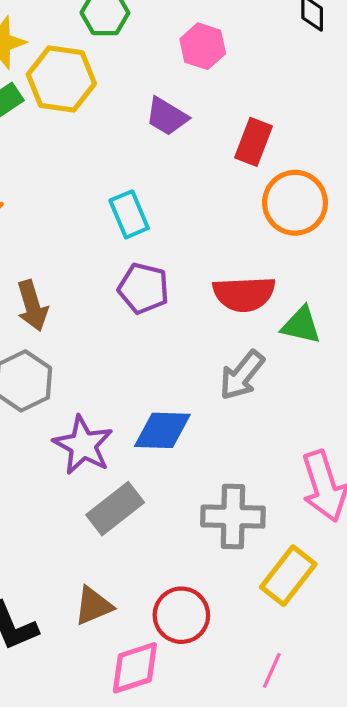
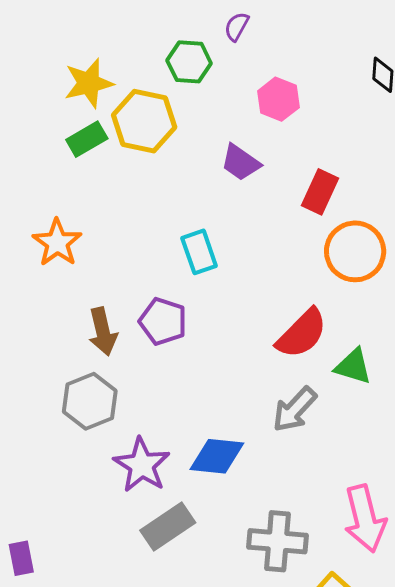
purple pentagon: (143, 288) -> (163, 321), moved
red semicircle: (244, 294) -> (302, 334), turned -46

